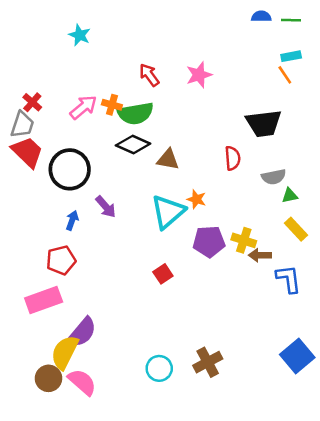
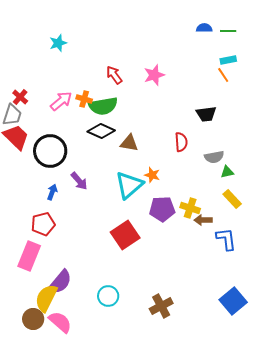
cyan star: (80, 35) -> (58, 43), turned 30
black trapezoid: (264, 123) -> (206, 114), size x0.7
red square: (163, 274) -> (125, 235), size x1.8
pink rectangle: (44, 300) -> (29, 256), turned -48
cyan circle: (159, 368) -> (108, 296), moved

